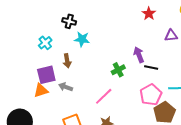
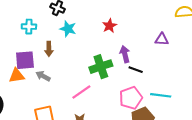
red star: (149, 14) -> (109, 26), moved
cyan cross: (45, 43) -> (29, 27), turned 32
green cross: (118, 70) -> (101, 67), size x1.5

